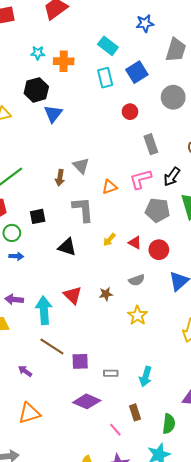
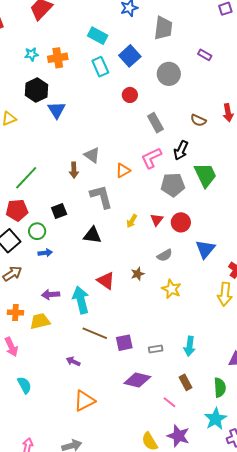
red triangle: (135, 243) -> (157, 220), turned 48

